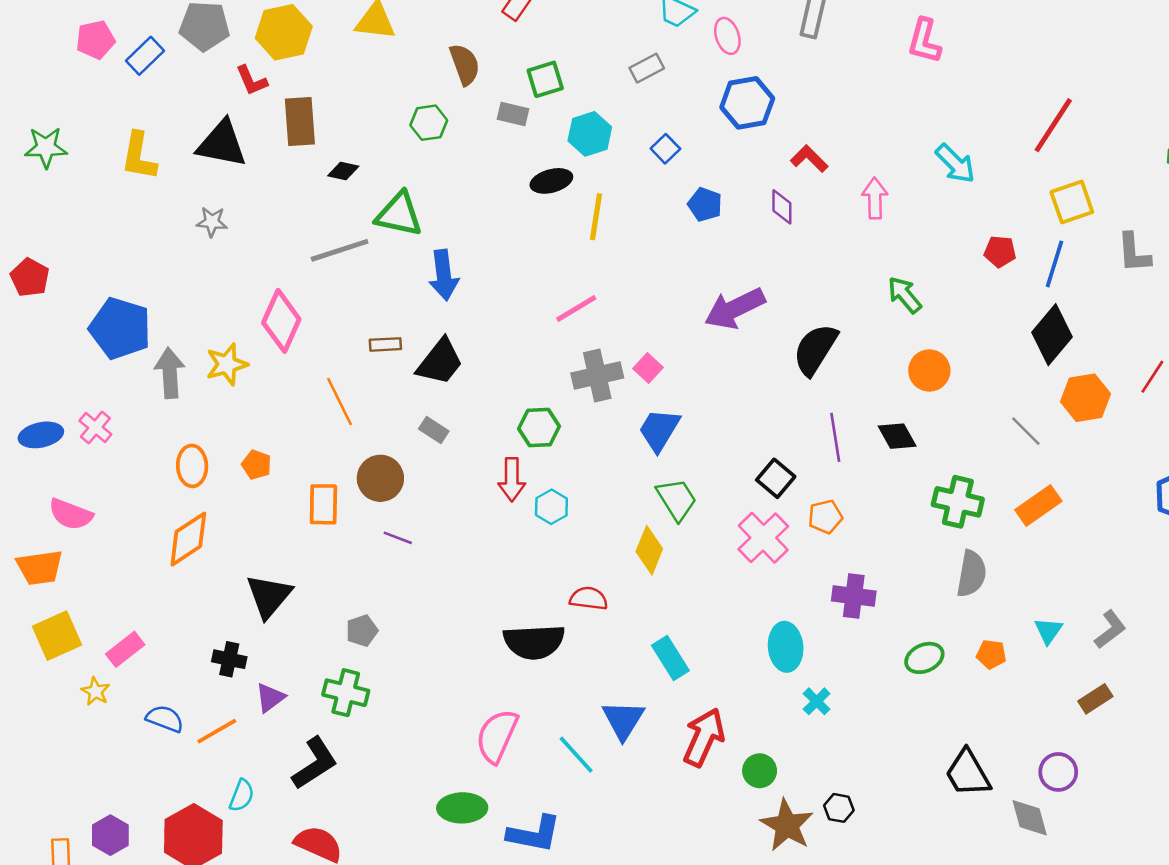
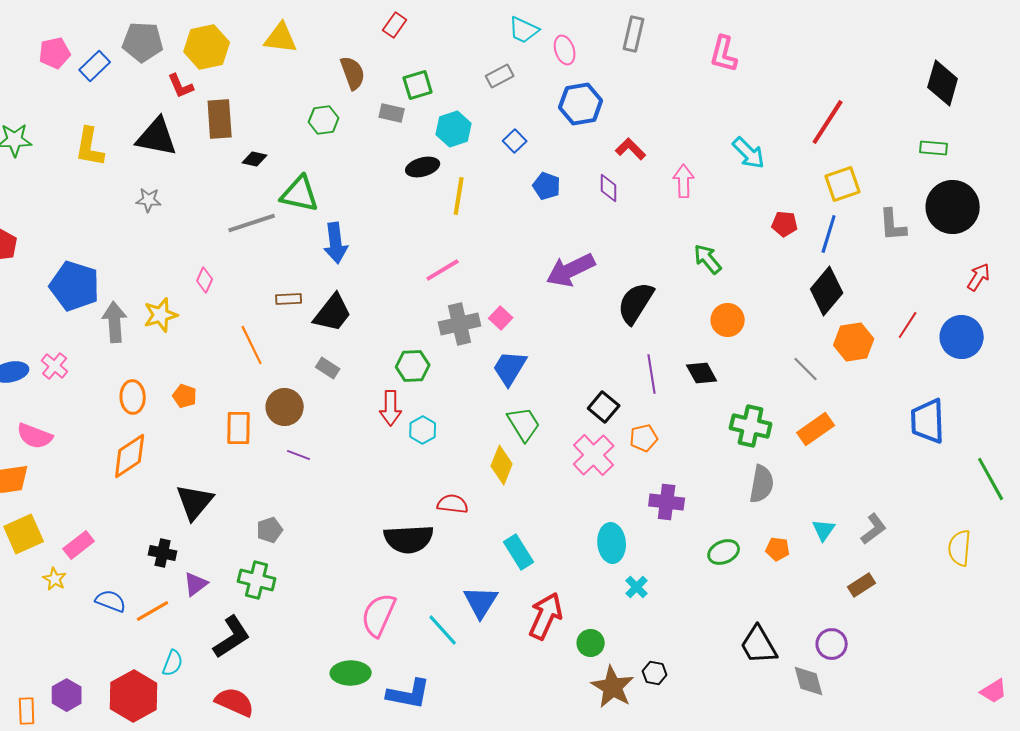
pink diamond: (281, 321) -> (205, 280), size x0.5

